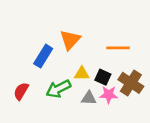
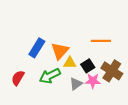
orange triangle: (70, 40) -> (60, 51), moved
black square: (103, 77) -> (88, 66), turned 32
gray triangle: (89, 98) -> (76, 84), turned -40

